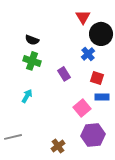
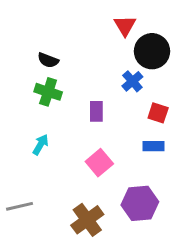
purple rectangle: (64, 74) -> (96, 111), turned 32
red square: (97, 78) -> (158, 113), moved
pink square: (82, 108) -> (99, 163), moved
brown cross: (58, 146) -> (87, 220), size x1.5

